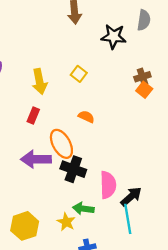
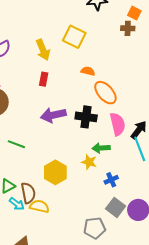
yellow square: (79, 74) -> (74, 37), size x1.6
brown cross: (142, 77) -> (128, 28), turned 32
orange square: (144, 90) -> (134, 13), moved
orange ellipse: (61, 144) -> (105, 93), moved

